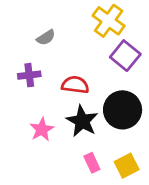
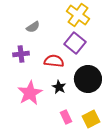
purple square: (125, 56) -> (75, 43), moved
black star: (82, 121) -> (59, 87), size x0.6
pink star: (42, 129) -> (30, 93), size x1.4

